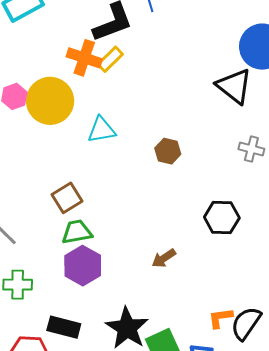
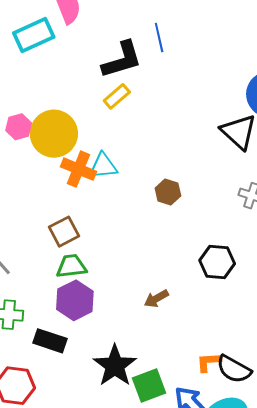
orange cross: (84, 58) -> (78, 169), moved
black semicircle: (246, 323) -> (234, 369), turned -99
black rectangle: (64, 327) -> (50, 341), moved

